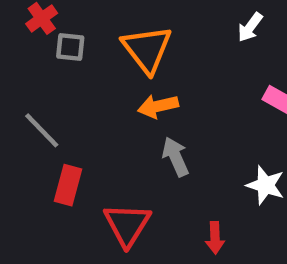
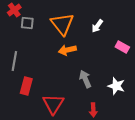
white arrow: (250, 27) -> (97, 26), moved
gray line: (42, 130) -> (14, 61), turned 54
gray arrow: (176, 157) -> (85, 79), moved

